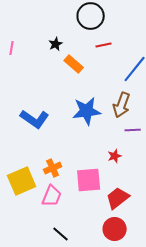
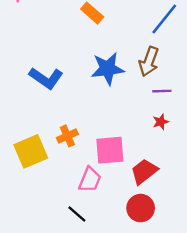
red star: (115, 156) -> (161, 122), moved
pink trapezoid: (52, 196) -> (90, 180), moved

